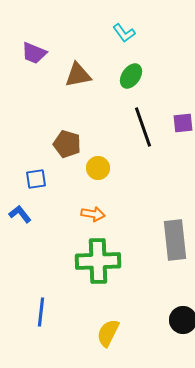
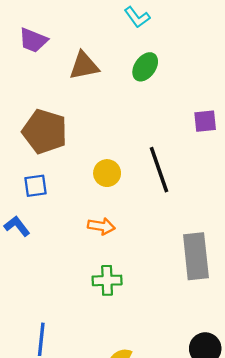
black line: (143, 127) -> (159, 170), moved
brown pentagon: (67, 144) -> (45, 132), moved, size x1.4
green cross: (98, 261) -> (107, 280), size x0.6

